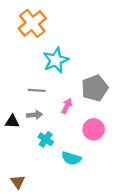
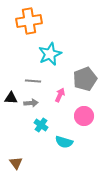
orange cross: (32, 23) -> (29, 21), turned 30
black triangle: (12, 122) -> (11, 98), moved

